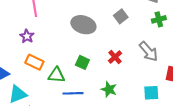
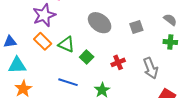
purple star: (27, 36) -> (44, 15), size x1.6
green triangle: (56, 75) -> (66, 44), moved

